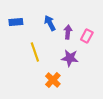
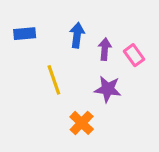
blue arrow: (50, 23) -> (77, 35), turned 35
pink rectangle: (87, 36) -> (134, 55), turned -64

